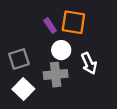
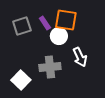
white circle: (61, 50) -> (59, 36), moved
gray square: (19, 59) -> (22, 26), moved

